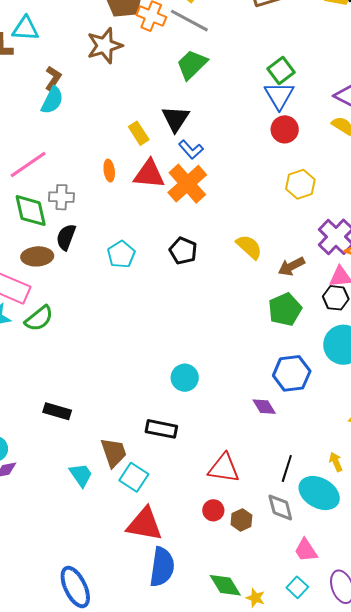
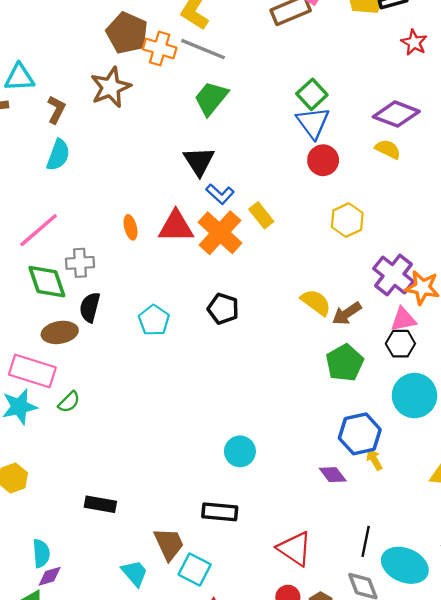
brown L-shape: (53, 78) -> (56, 110), moved
yellow rectangle: (139, 133) -> (261, 215), moved
yellow semicircle: (249, 247) -> (316, 302), moved
green semicircle: (39, 318) -> (69, 402), size x0.7
yellow arrow: (336, 462) -> (374, 460), moved
red triangle: (224, 468) -> (295, 549), turned 32

